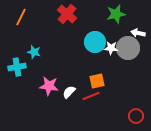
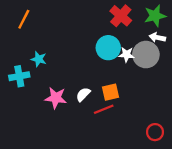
red cross: (67, 14) -> (121, 16), moved
green star: (116, 14) -> (155, 16), moved
white semicircle: (69, 92) -> (83, 94), moved

